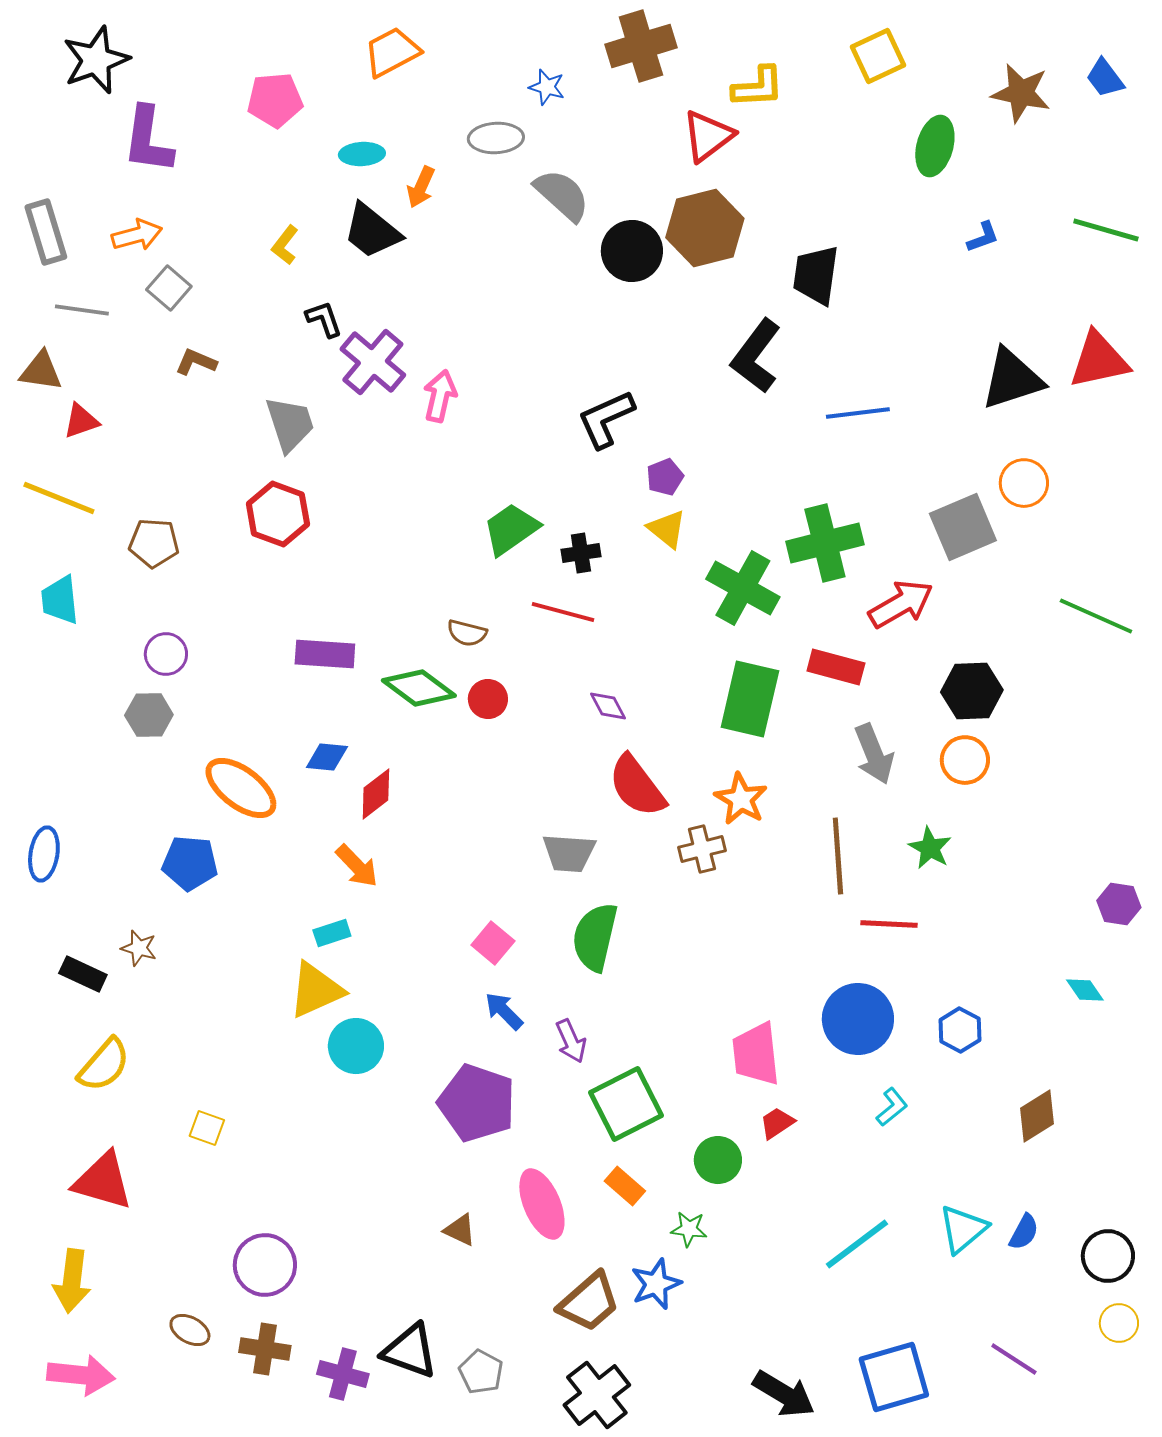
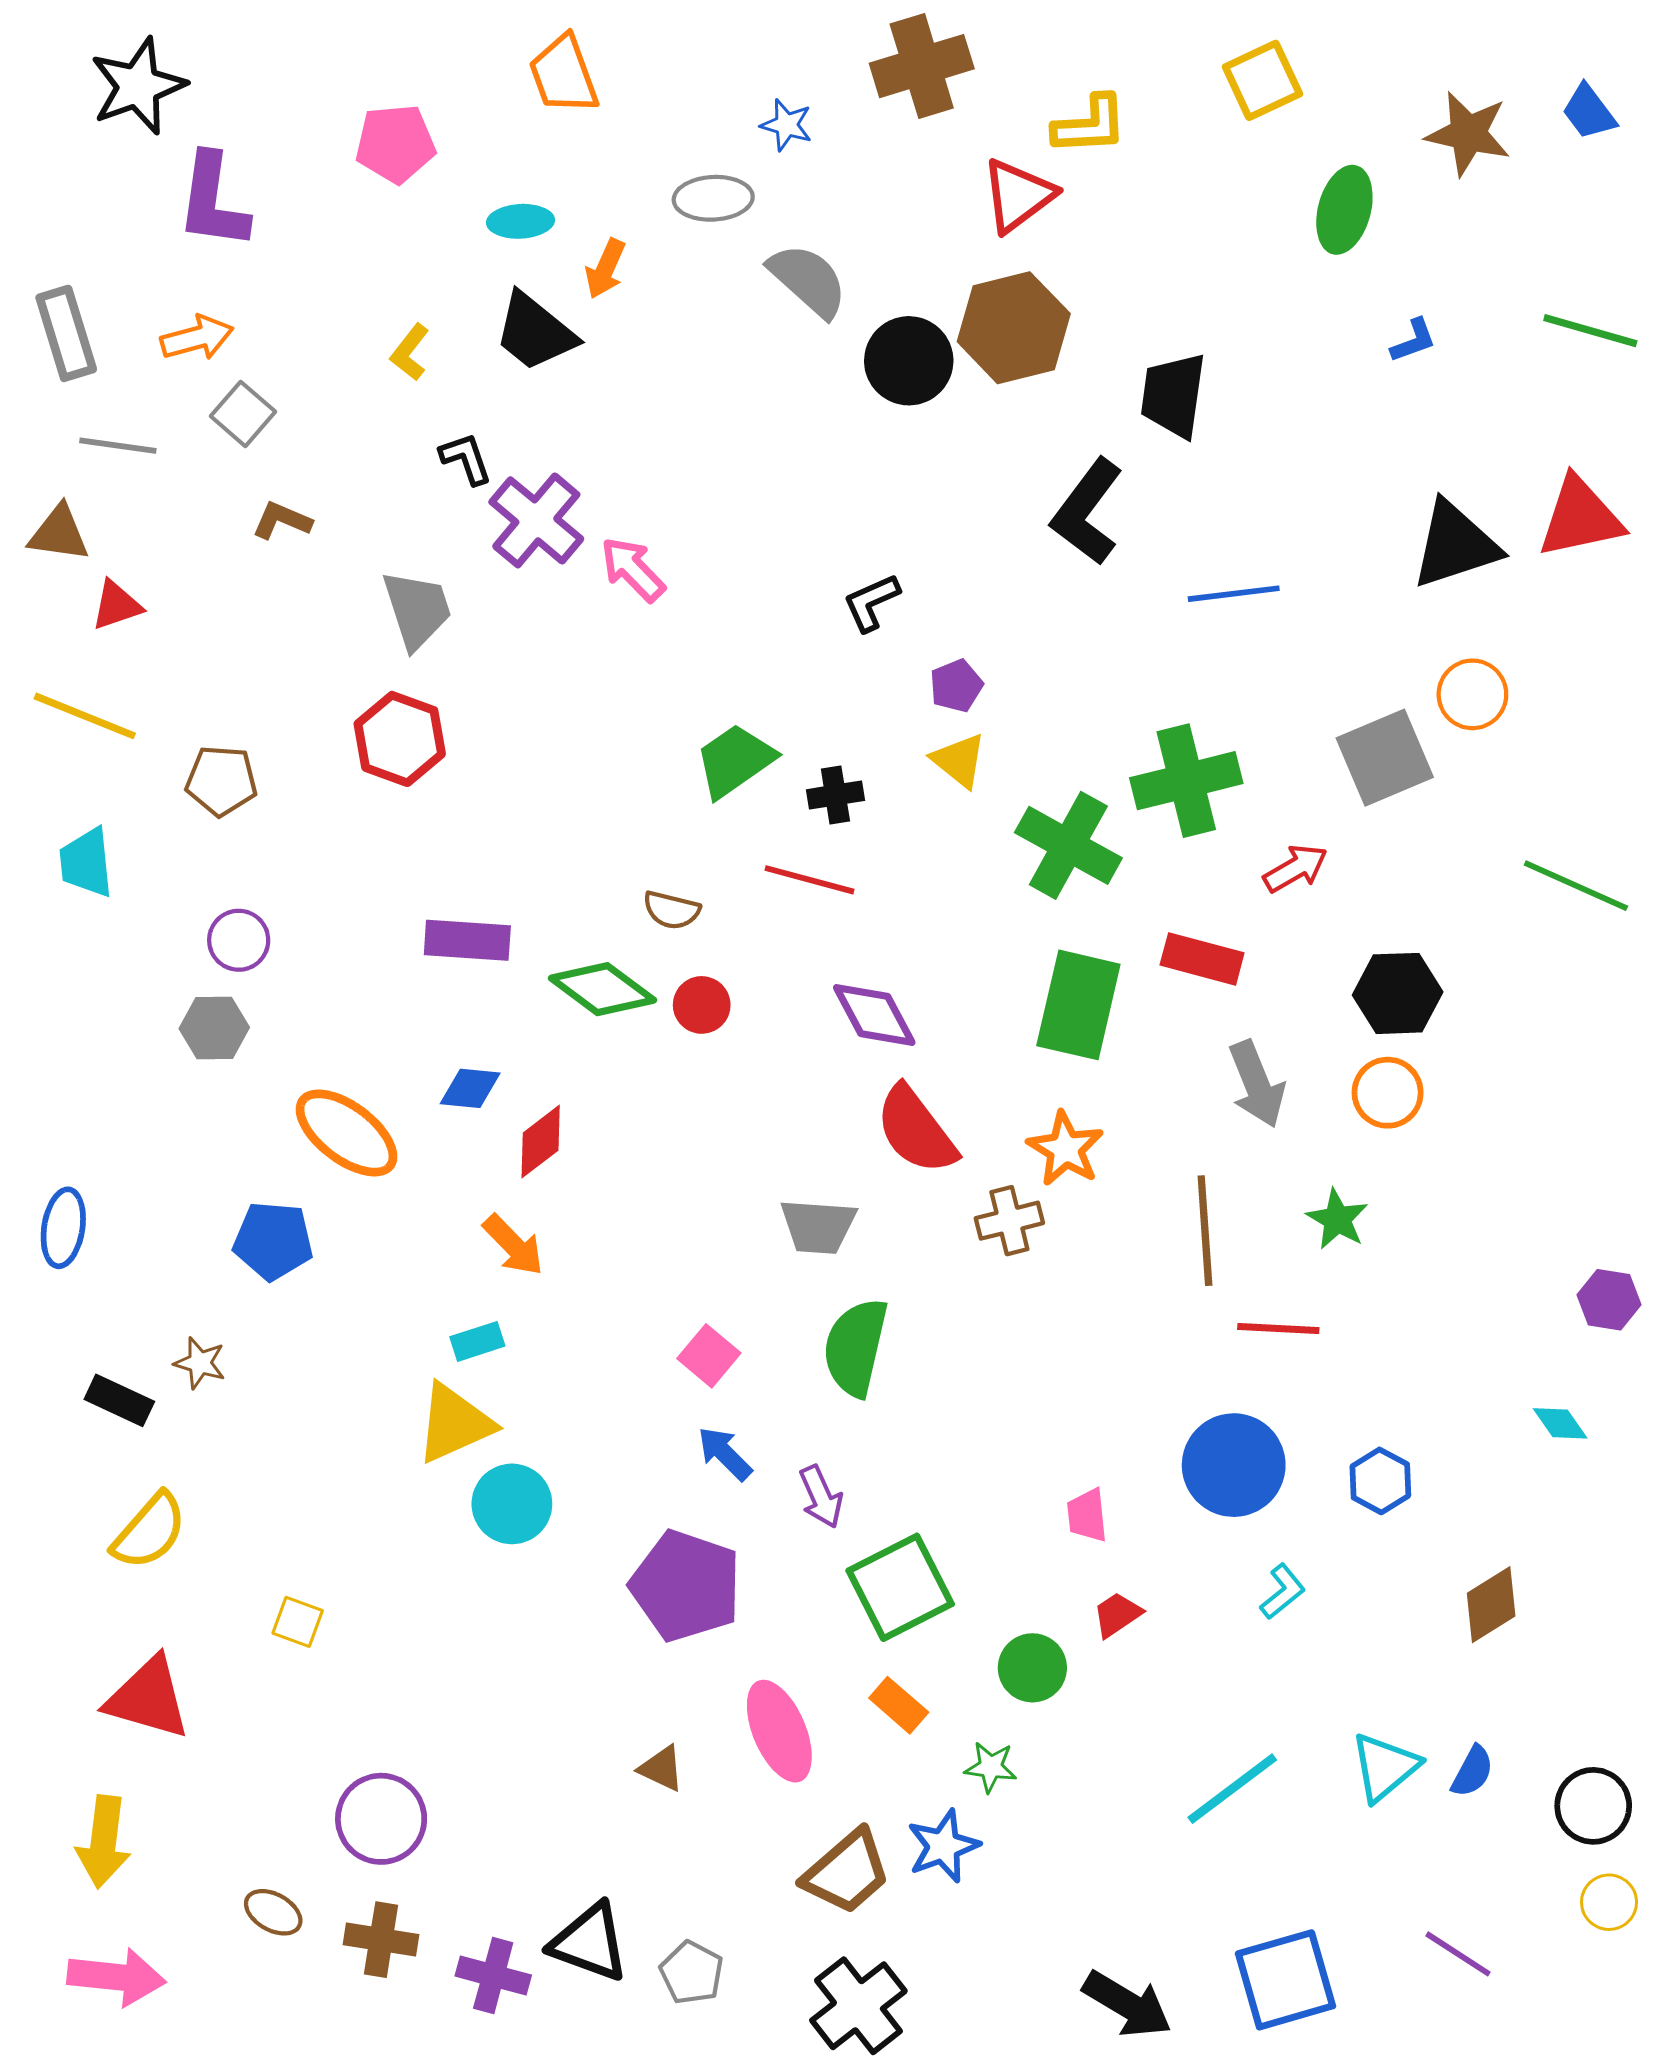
orange trapezoid: (392, 52) -> (564, 75), turned -82
pink arrow: (440, 396) -> (633, 569), turned -57
black L-shape: (606, 419) -> (871, 602), size x0.7
red arrow: (901, 604) -> (1296, 868), size x0.7
purple diamond: (608, 706) -> (874, 1015), size x1.6
pink trapezoid: (756, 1054) -> (1087, 1515), size x0.6

